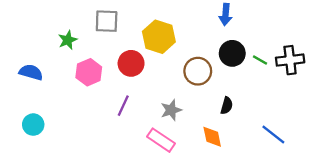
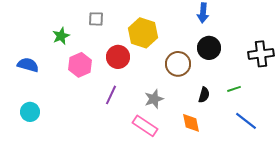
gray square: (107, 21) -> (96, 19), size x0.7
green line: (260, 60) -> (234, 89), moved, turned -48

